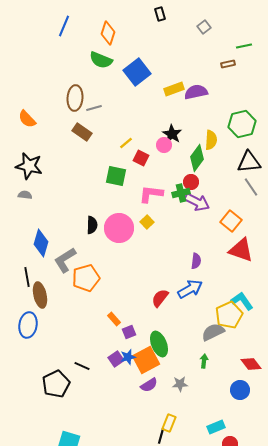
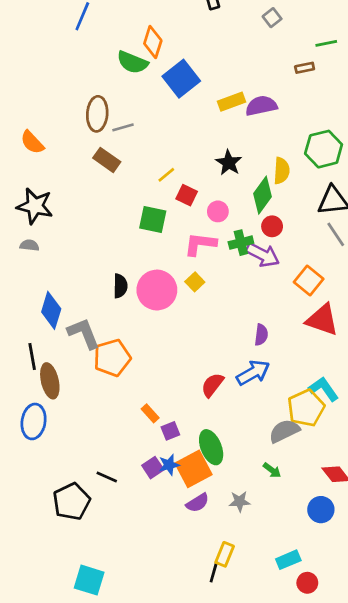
orange diamond: (108, 33) -> (153, 42), moved
pink circle: (164, 145) -> (218, 211), moved
red circle: (191, 182) -> (272, 226), moved
gray L-shape: (65, 260) -> (84, 333), turned 100
green arrow: (204, 361) -> (272, 470), turned 120

